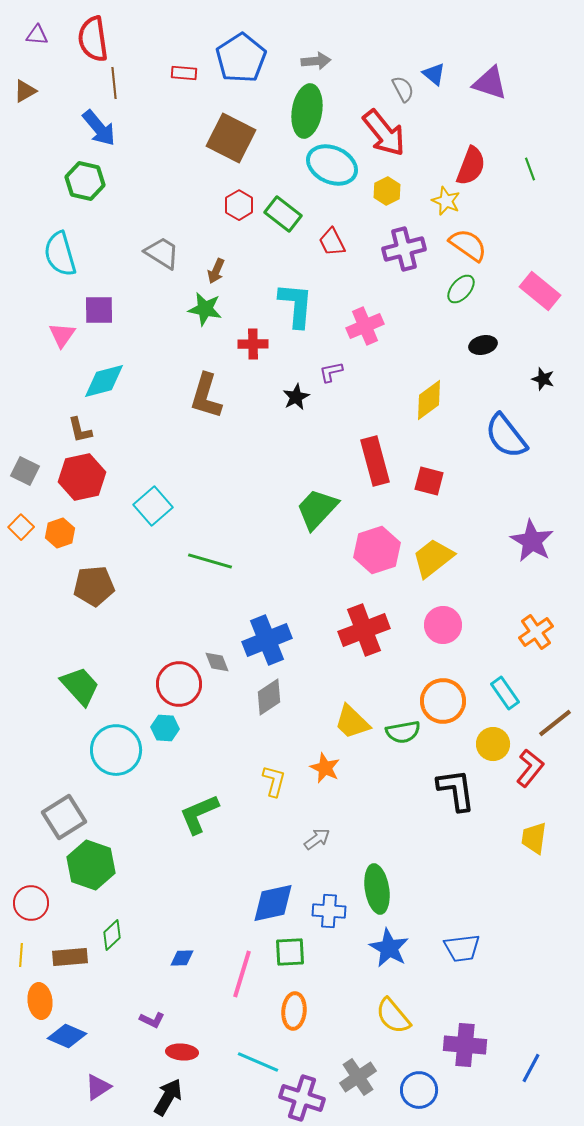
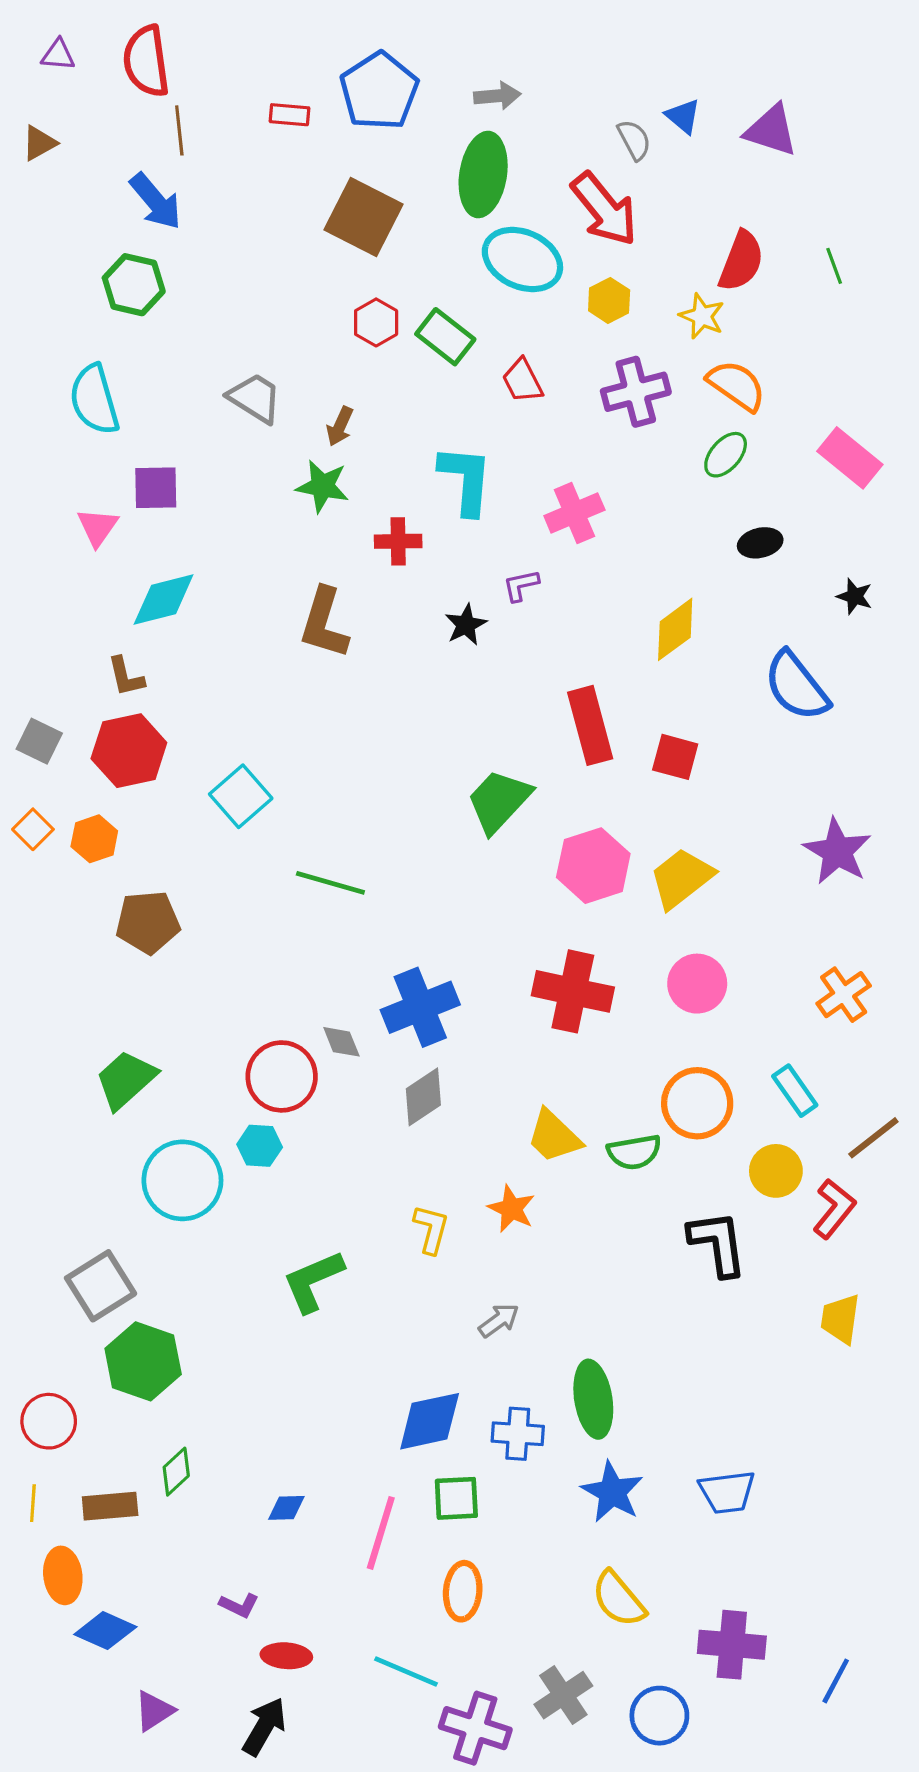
red cross: (364, 630) -> (573, 991), turned 33
green trapezoid: (80, 686) -> (126, 1080), turned -90

